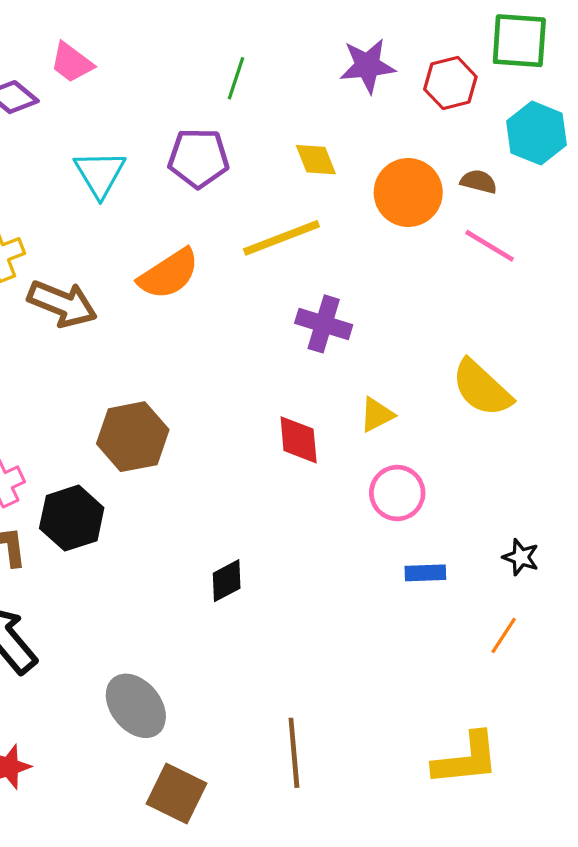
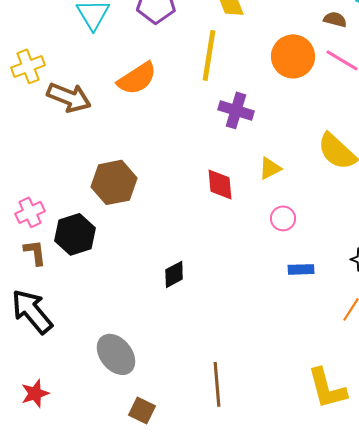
orange circle: (408, 193) -> (293, 56), moved
yellow line: (281, 238) -> (209, 55), turned -60
pink circle: (397, 493) -> (283, 218), size x0.7
yellow L-shape: (466, 759) -> (327, 388), turned 81
brown square: (177, 794) -> (142, 410), size x0.7

